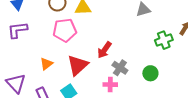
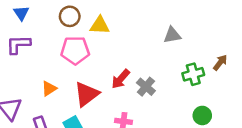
gray cross: (120, 68) -> (146, 87), moved
green circle: (150, 73) -> (202, 115), moved

